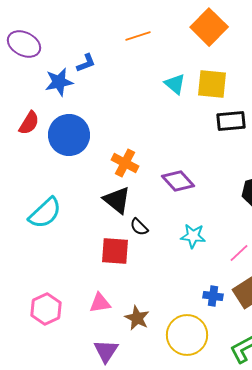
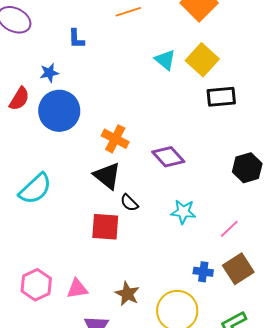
blue L-shape: (86, 63) -> (76, 39), turned 110
blue star: (59, 82) -> (49, 73), moved, size x0.7
yellow square: (212, 84) -> (202, 60), turned 36
pink triangle: (100, 303) -> (77, 289), moved

